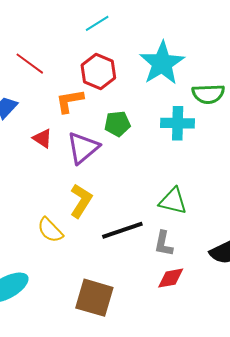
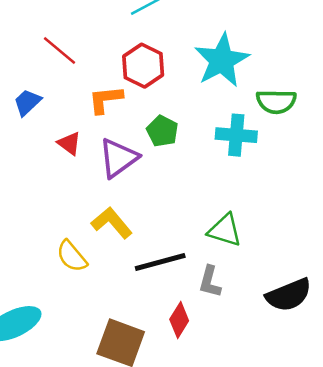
green pentagon: (117, 124) -> (162, 131), turned 30
yellow L-shape: (81, 201) -> (112, 223), turned -76
red diamond: (171, 278) -> (179, 320), moved, turned -52

